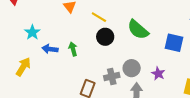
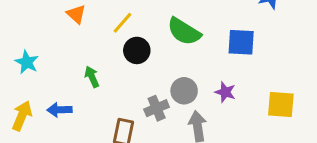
yellow line: (99, 17) -> (122, 23), turned -70
blue arrow: (50, 49) -> (59, 110), moved

